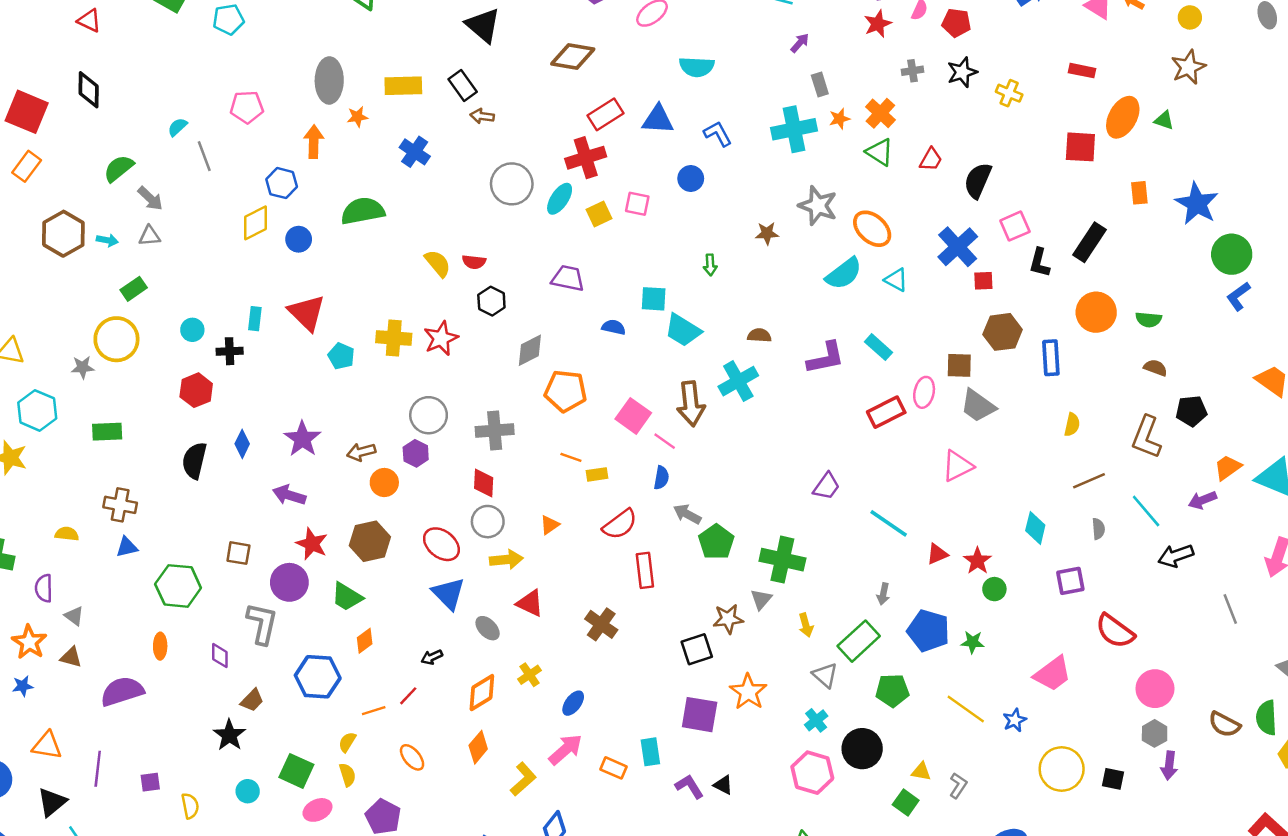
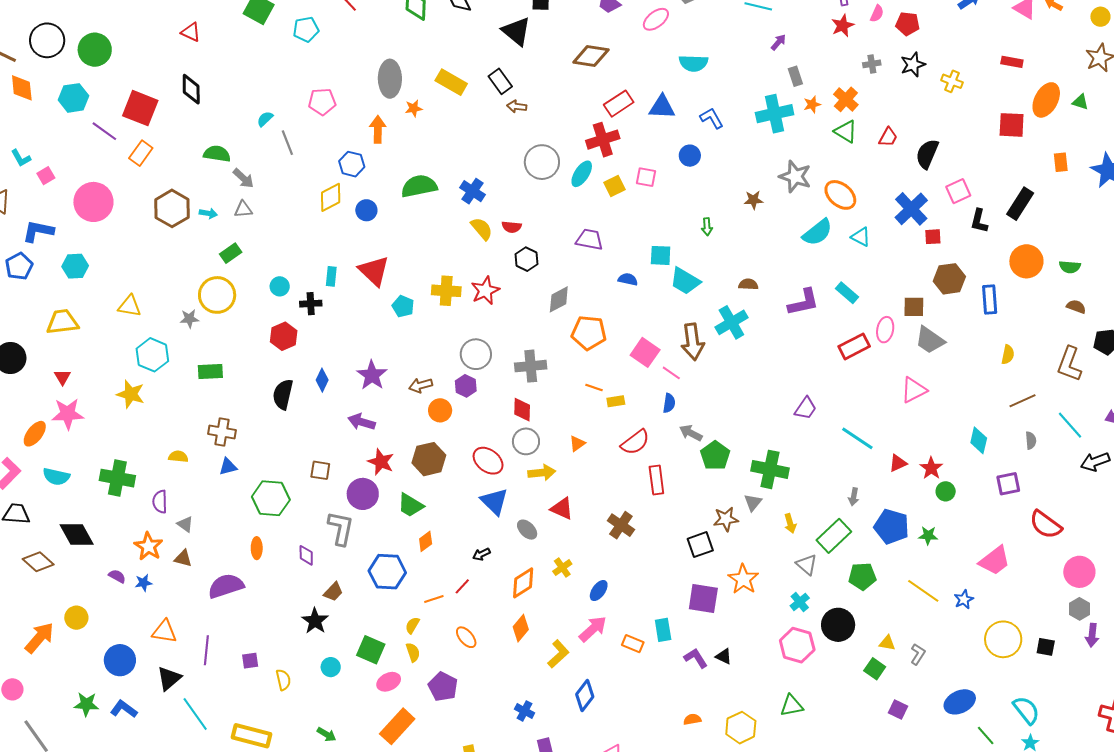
yellow rectangle: (403, 86) -> (451, 82), turned 32
blue cross: (415, 152) -> (472, 191), moved
green semicircle: (119, 168) -> (217, 154), turned 48

